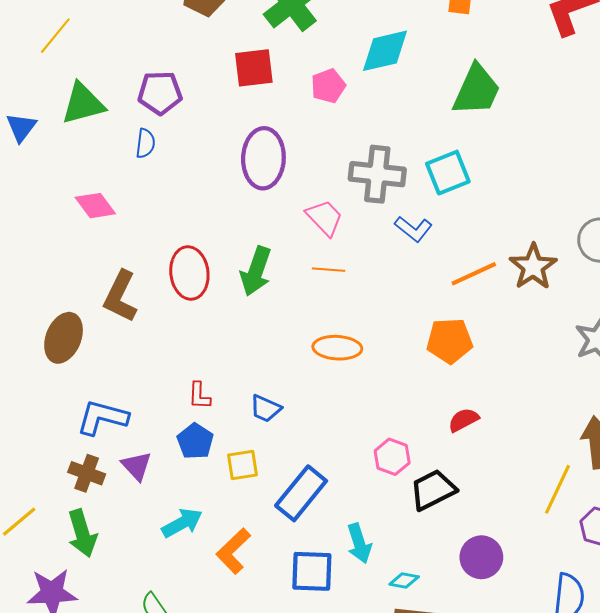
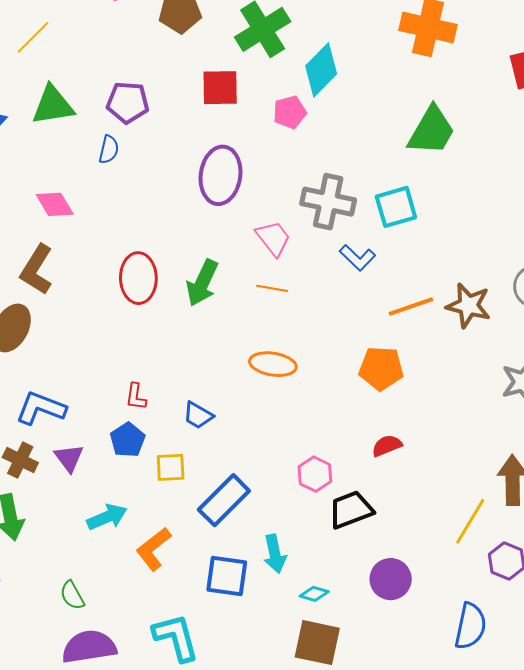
cyan diamond: (385, 51) -> (321, 70), moved, turned -38
brown star: (533, 267) -> (468, 306), turned -30
brown L-shape: (120, 296) -> (37, 270), moved

